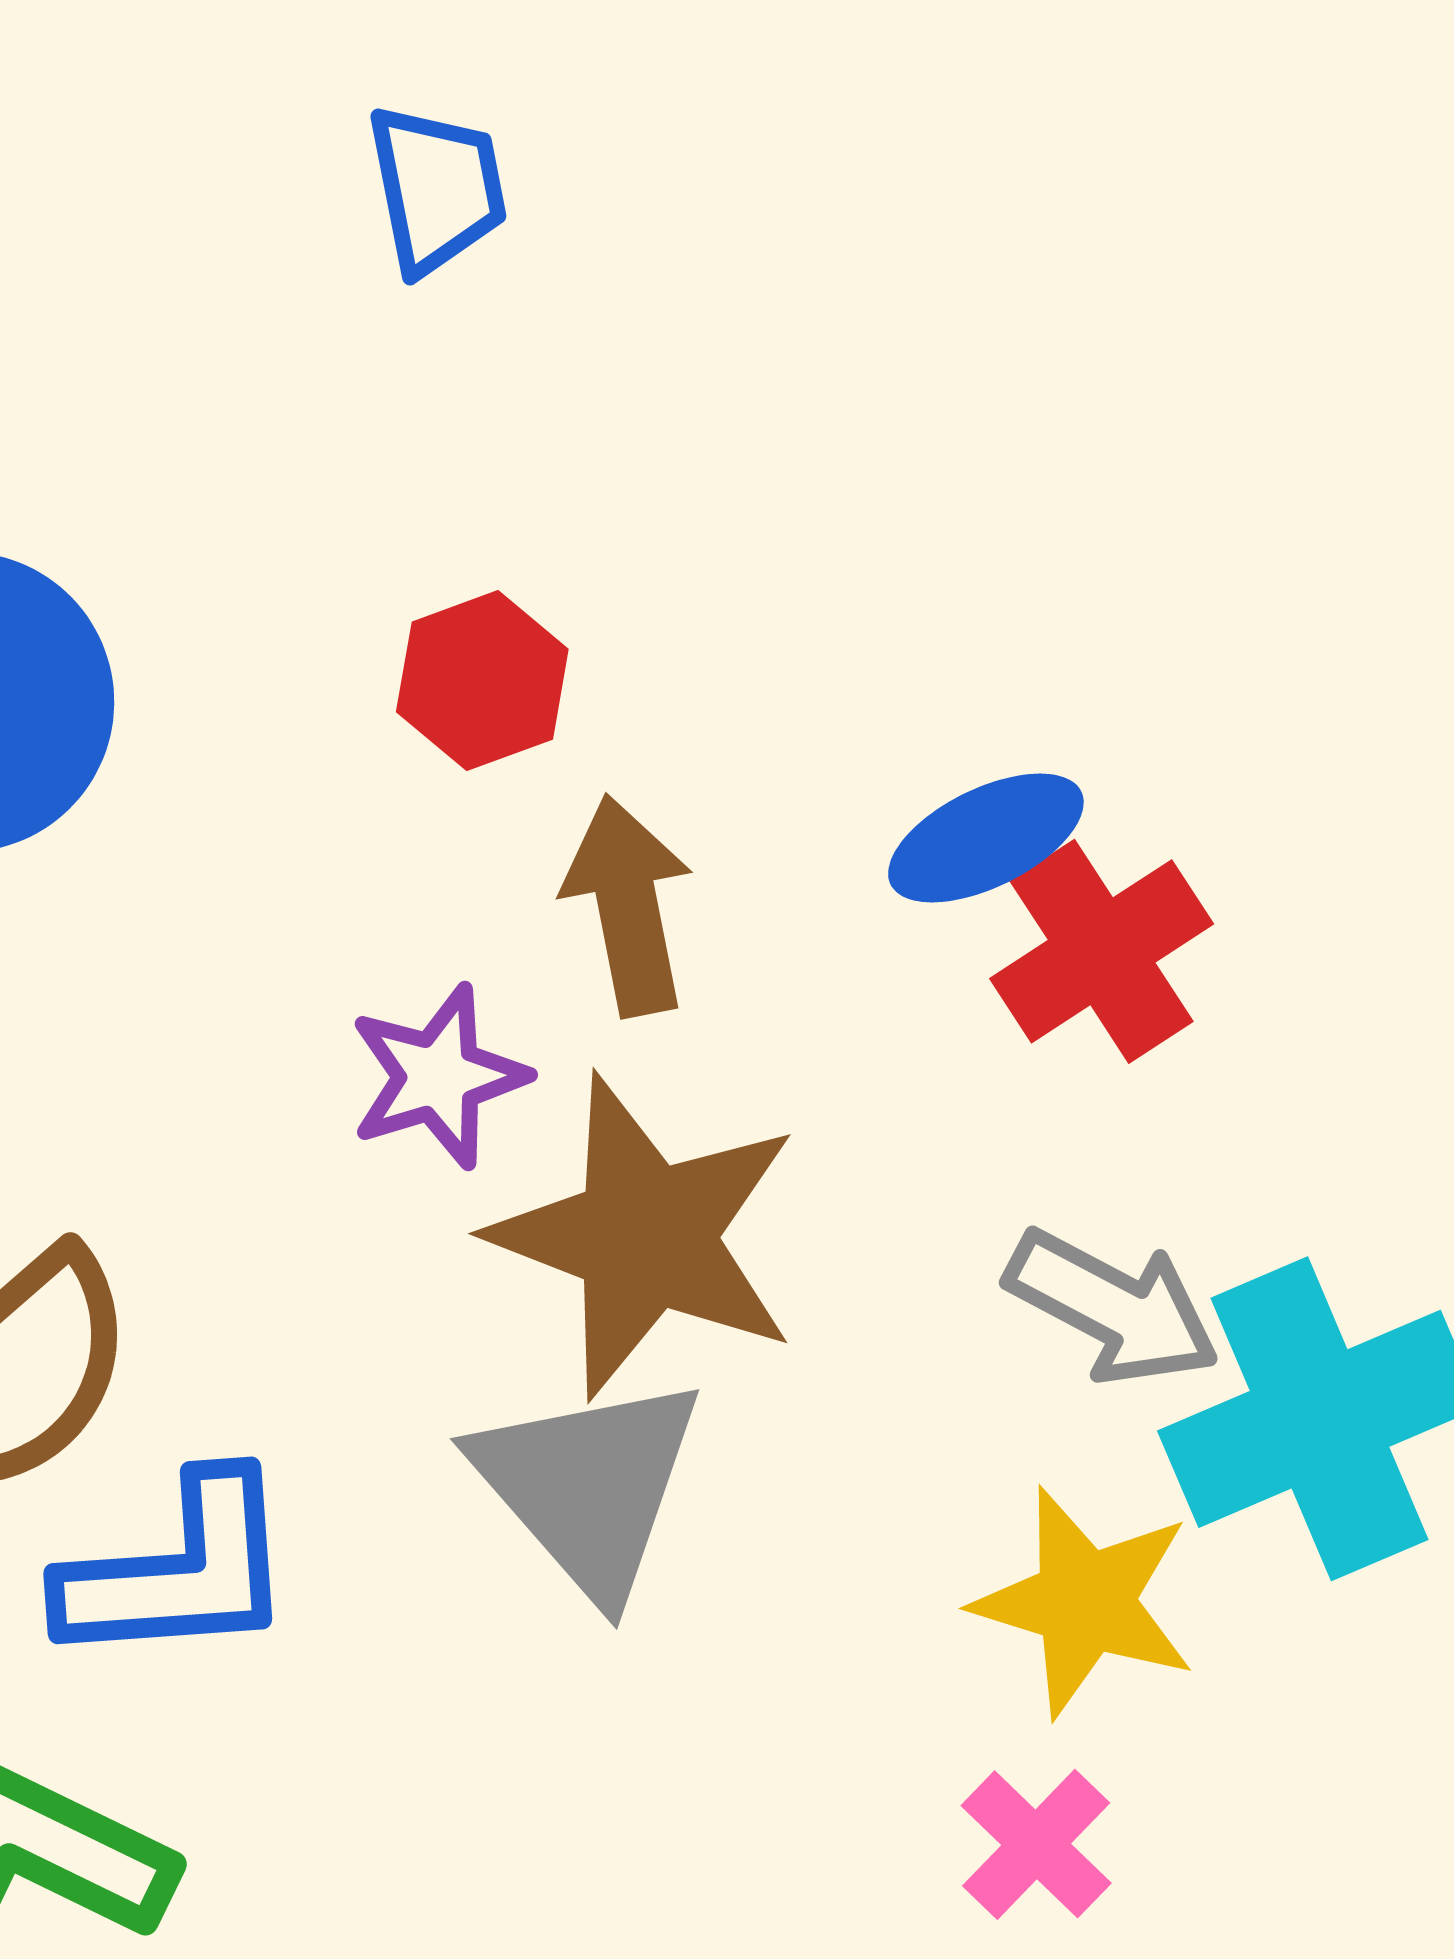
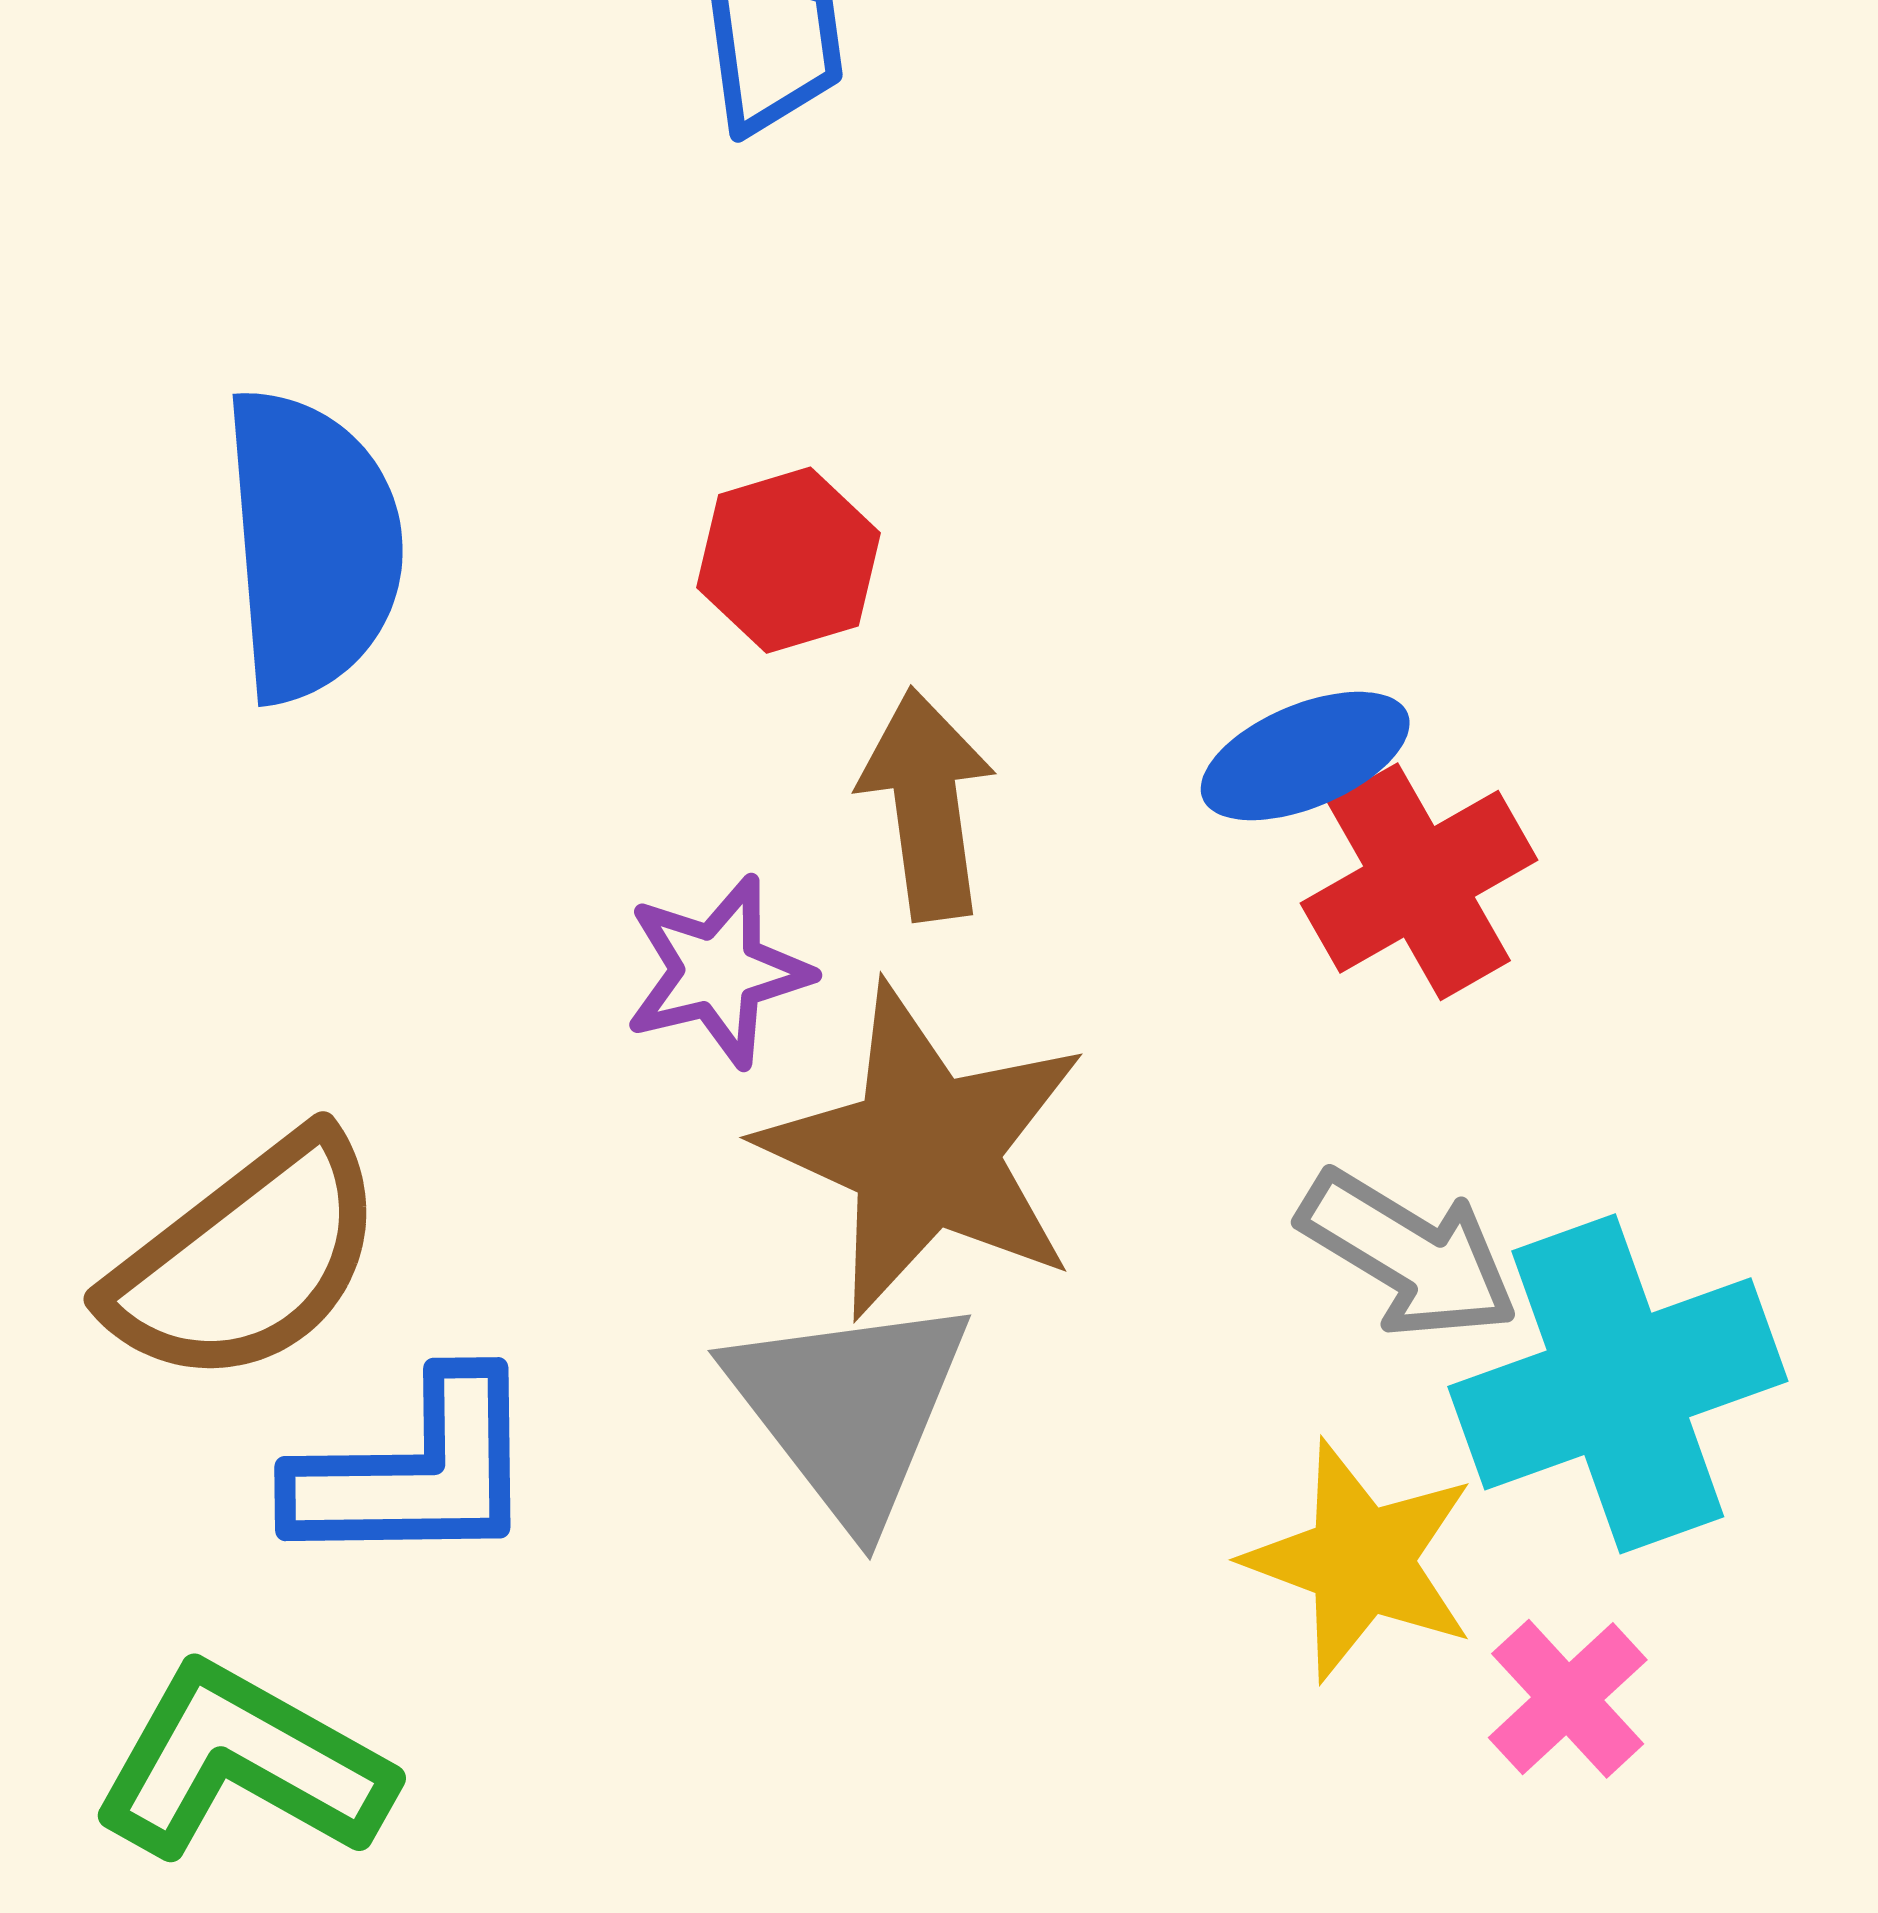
pink cross: (1036, 1844) -> (1568, 1699), moved

